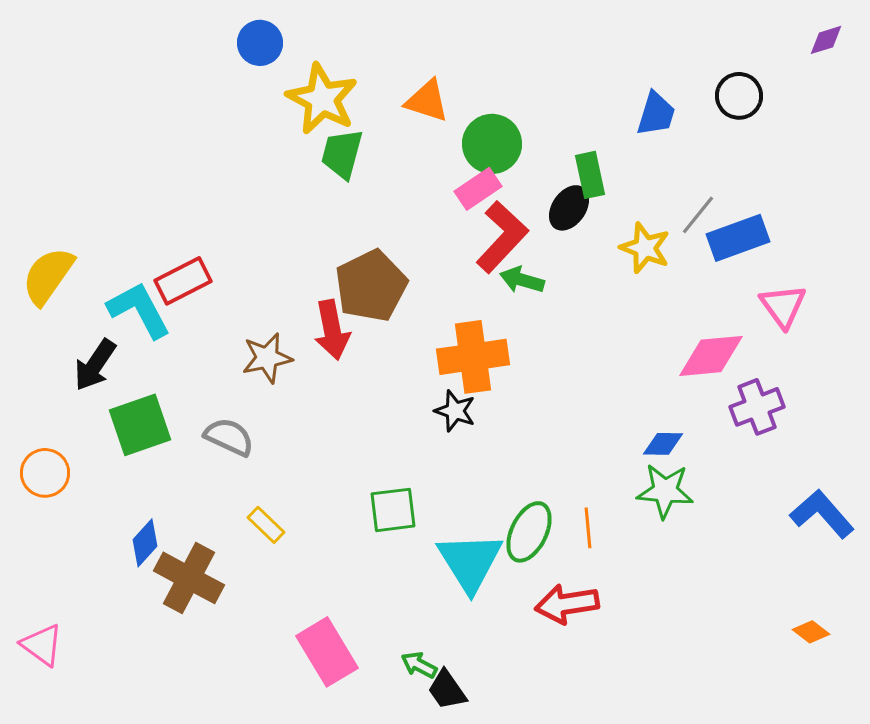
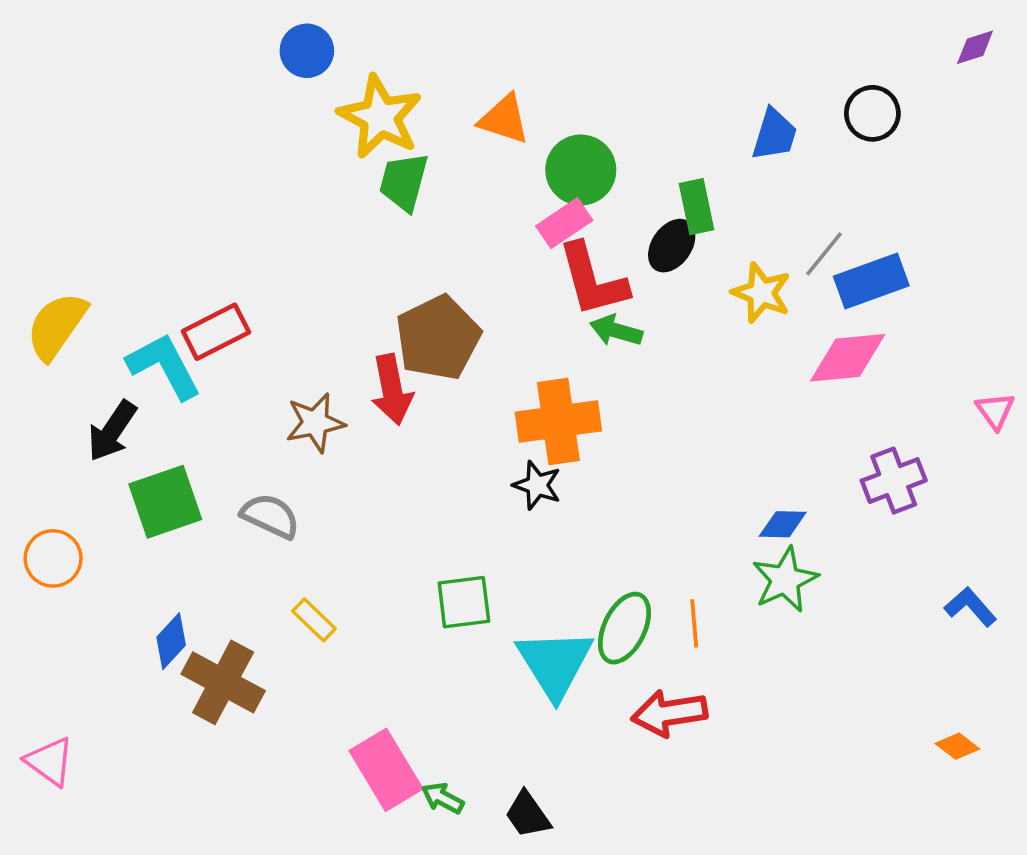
red L-shape: (502, 237) -> (593, 280), turned 122
pink triangle: (783, 306) -> (995, 411), moved, size x0.7
pink diamond: (711, 356) -> (848, 358), moved
green star: (665, 491) -> (785, 580), turned -30
blue L-shape: (822, 514) -> (970, 607), size x0.7
green arrow: (419, 665) -> (443, 798), moved

